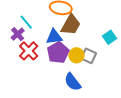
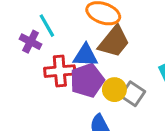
purple cross: (18, 34) -> (31, 42), turned -32
red cross: (29, 51) -> (60, 71), moved, turned 30

